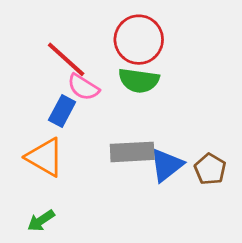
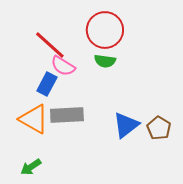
green semicircle: (139, 81) -> (105, 61), size x0.7
gray rectangle: (132, 152) -> (67, 115), moved

